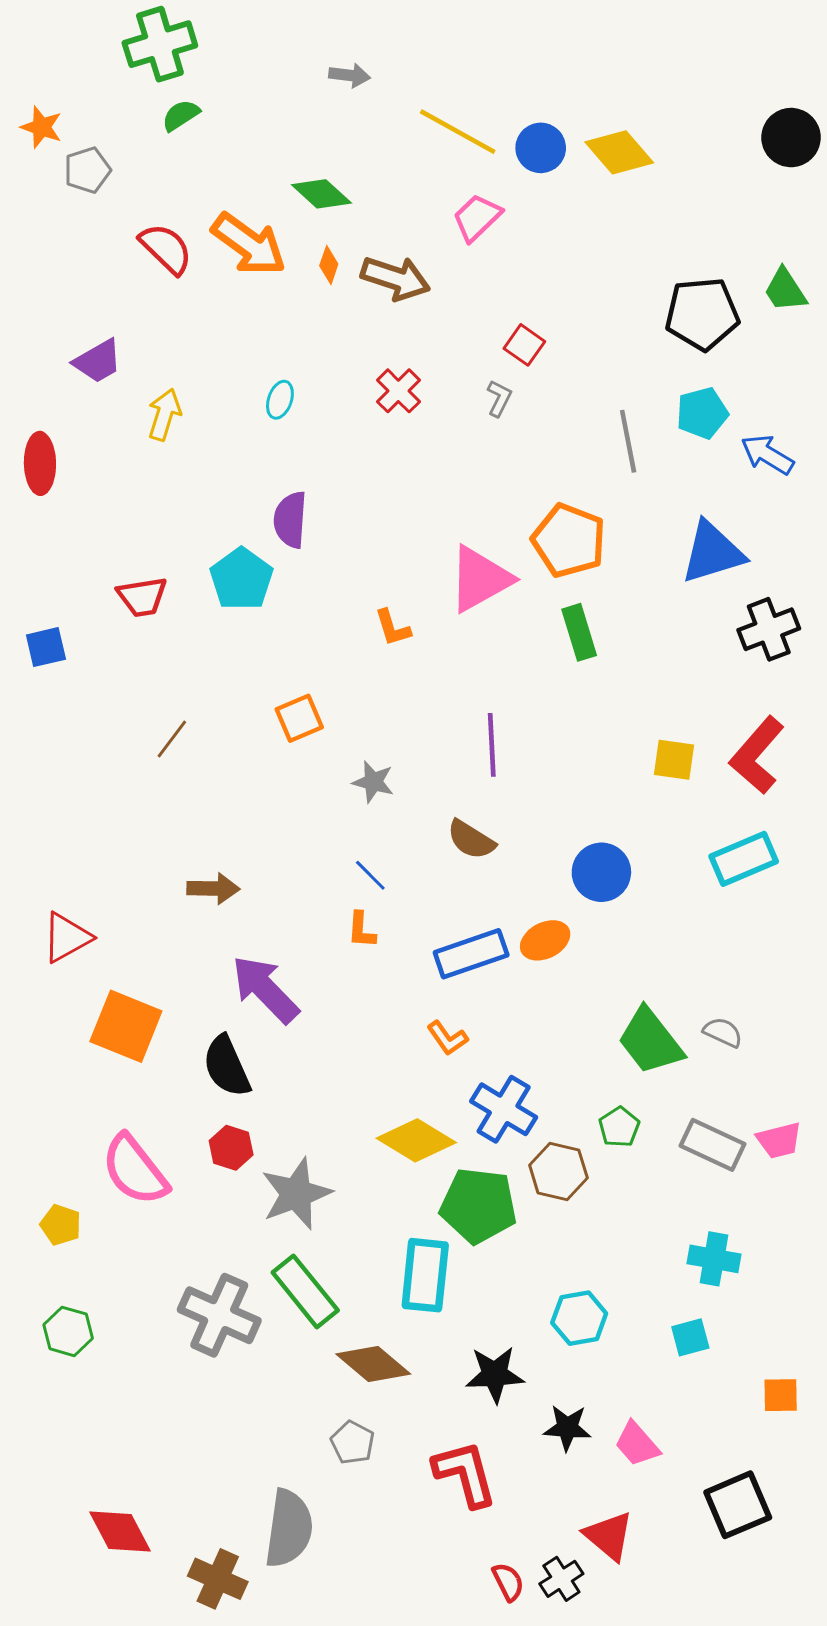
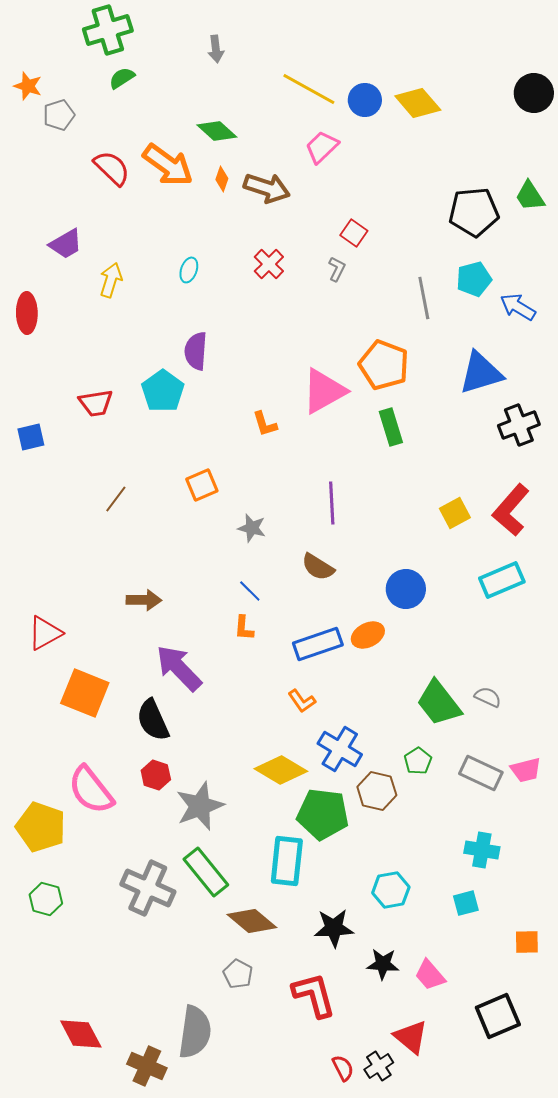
gray arrow: (350, 75) -> (216, 49), moved, turned 76
yellow square: (674, 760) -> (455, 513), turned -36
yellow pentagon: (61, 1225) -> (41, 827), size x1.8

